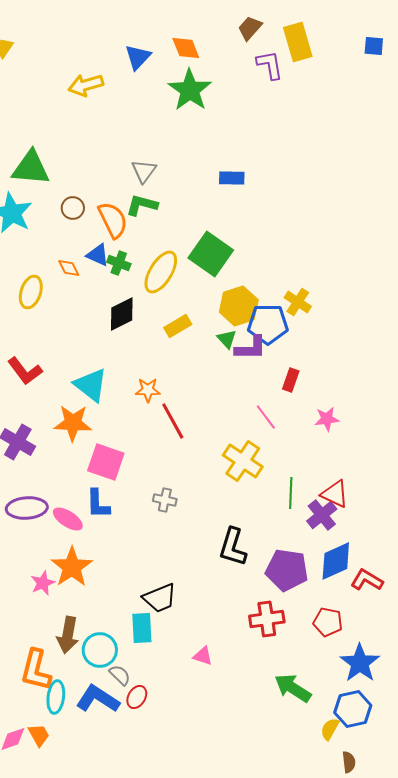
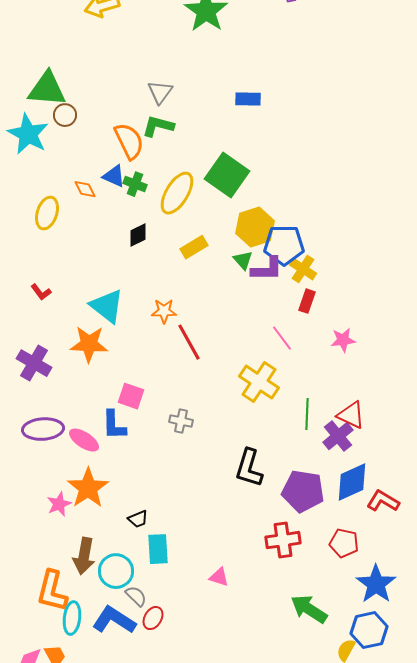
brown circle: (73, 208) -> (65, 115), moved
yellow cross: (298, 302) -> (303, 269), moved
black diamond: (122, 314) -> (138, 235), size x0.7
red L-shape: (25, 371) -> (41, 292), size x0.6
pink square: (106, 462) -> (131, 396), moved, size x0.7
black trapezoid: (160, 598) -> (138, 519), moved, size x0.6

